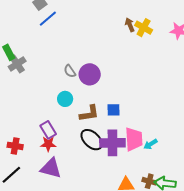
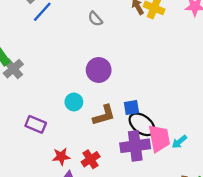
gray semicircle: (70, 71) -> (95, 19), moved
purple rectangle: (48, 130) -> (36, 124), moved, turned -30
black ellipse: (92, 140) -> (142, 124), moved
red cross: (15, 146) -> (91, 159), moved, turned -35

